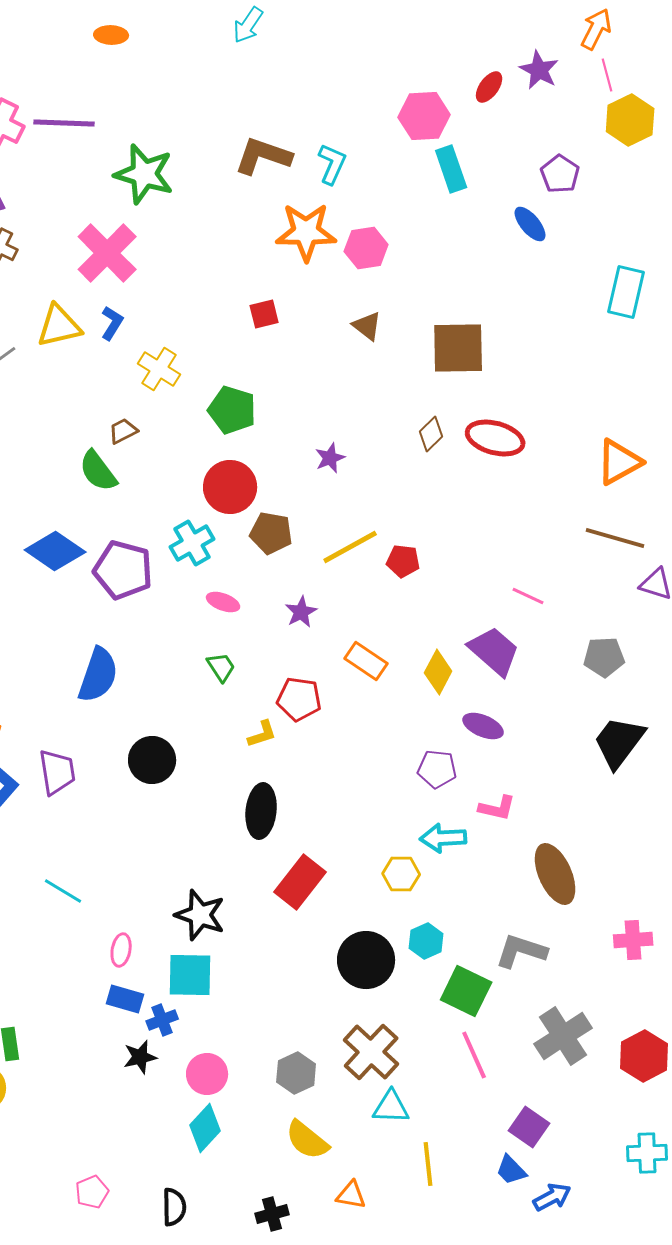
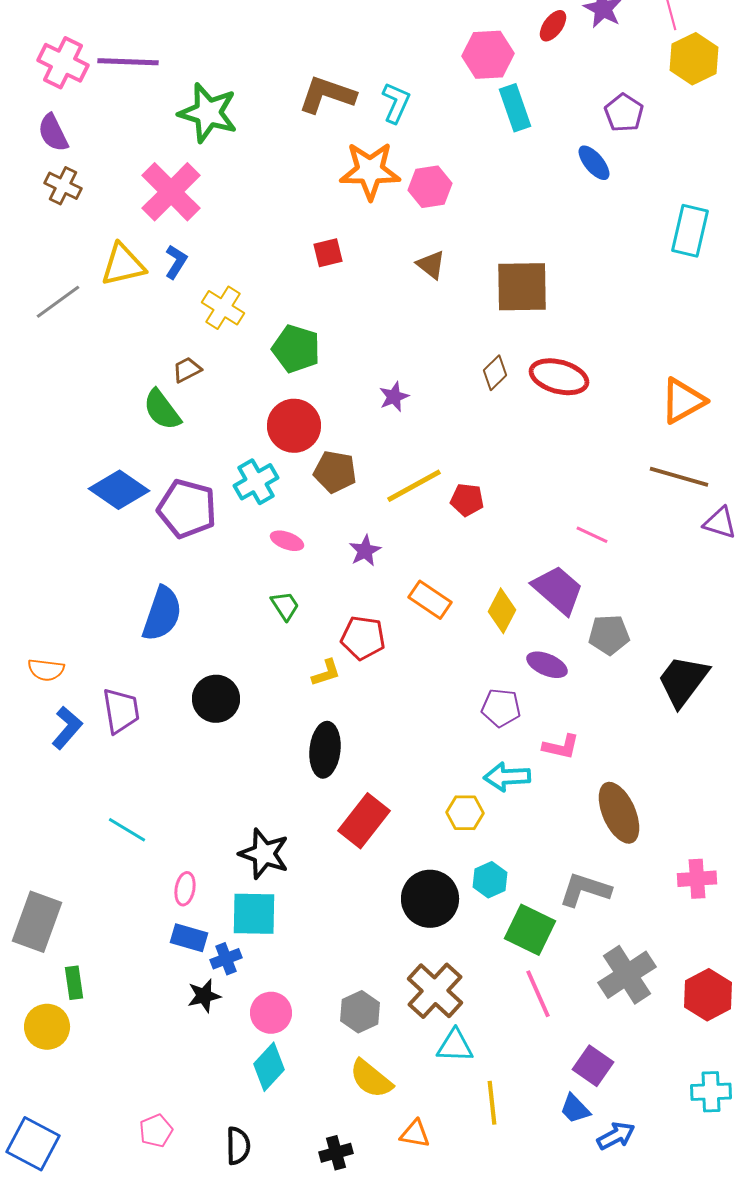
gray pentagon: (604, 657) -> (609, 635), moved

